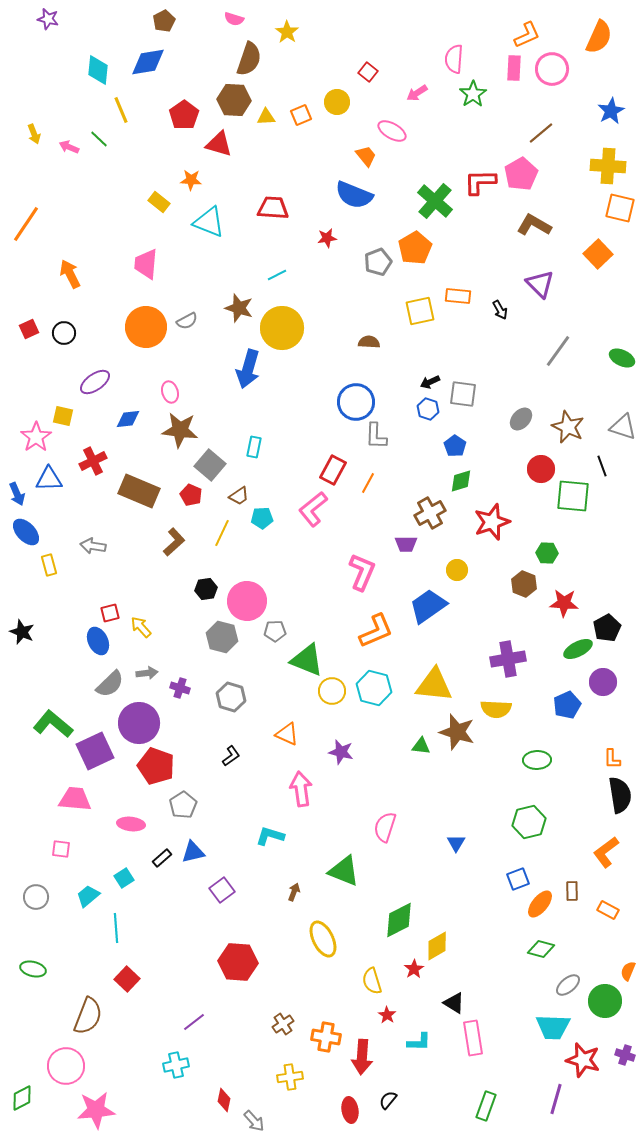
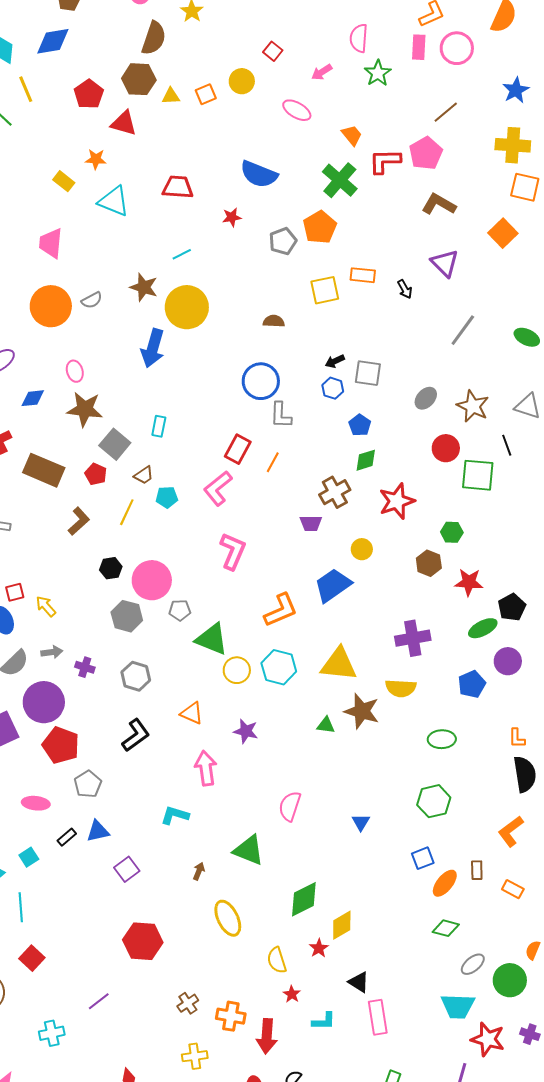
orange trapezoid: (366, 156) -> (352, 135), moved
pink L-shape: (362, 572) -> (233, 551), moved
black L-shape: (231, 756) -> (136, 735), size x1.6
cyan cross: (176, 1065) -> (52, 1033), moved

